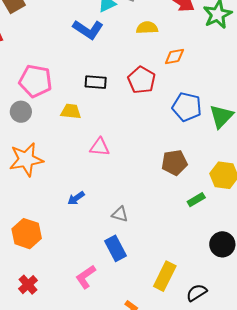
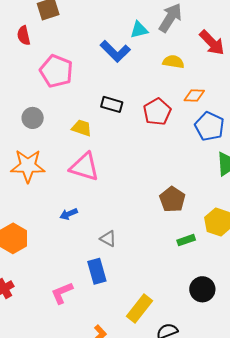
pink pentagon: (35, 81) -> (56, 71), moved
blue pentagon: (187, 107) -> (209, 126), moved
pink triangle: (100, 147) -> (84, 167), moved, size x1.5
brown pentagon: (174, 163) -> (172, 199), turned 30

